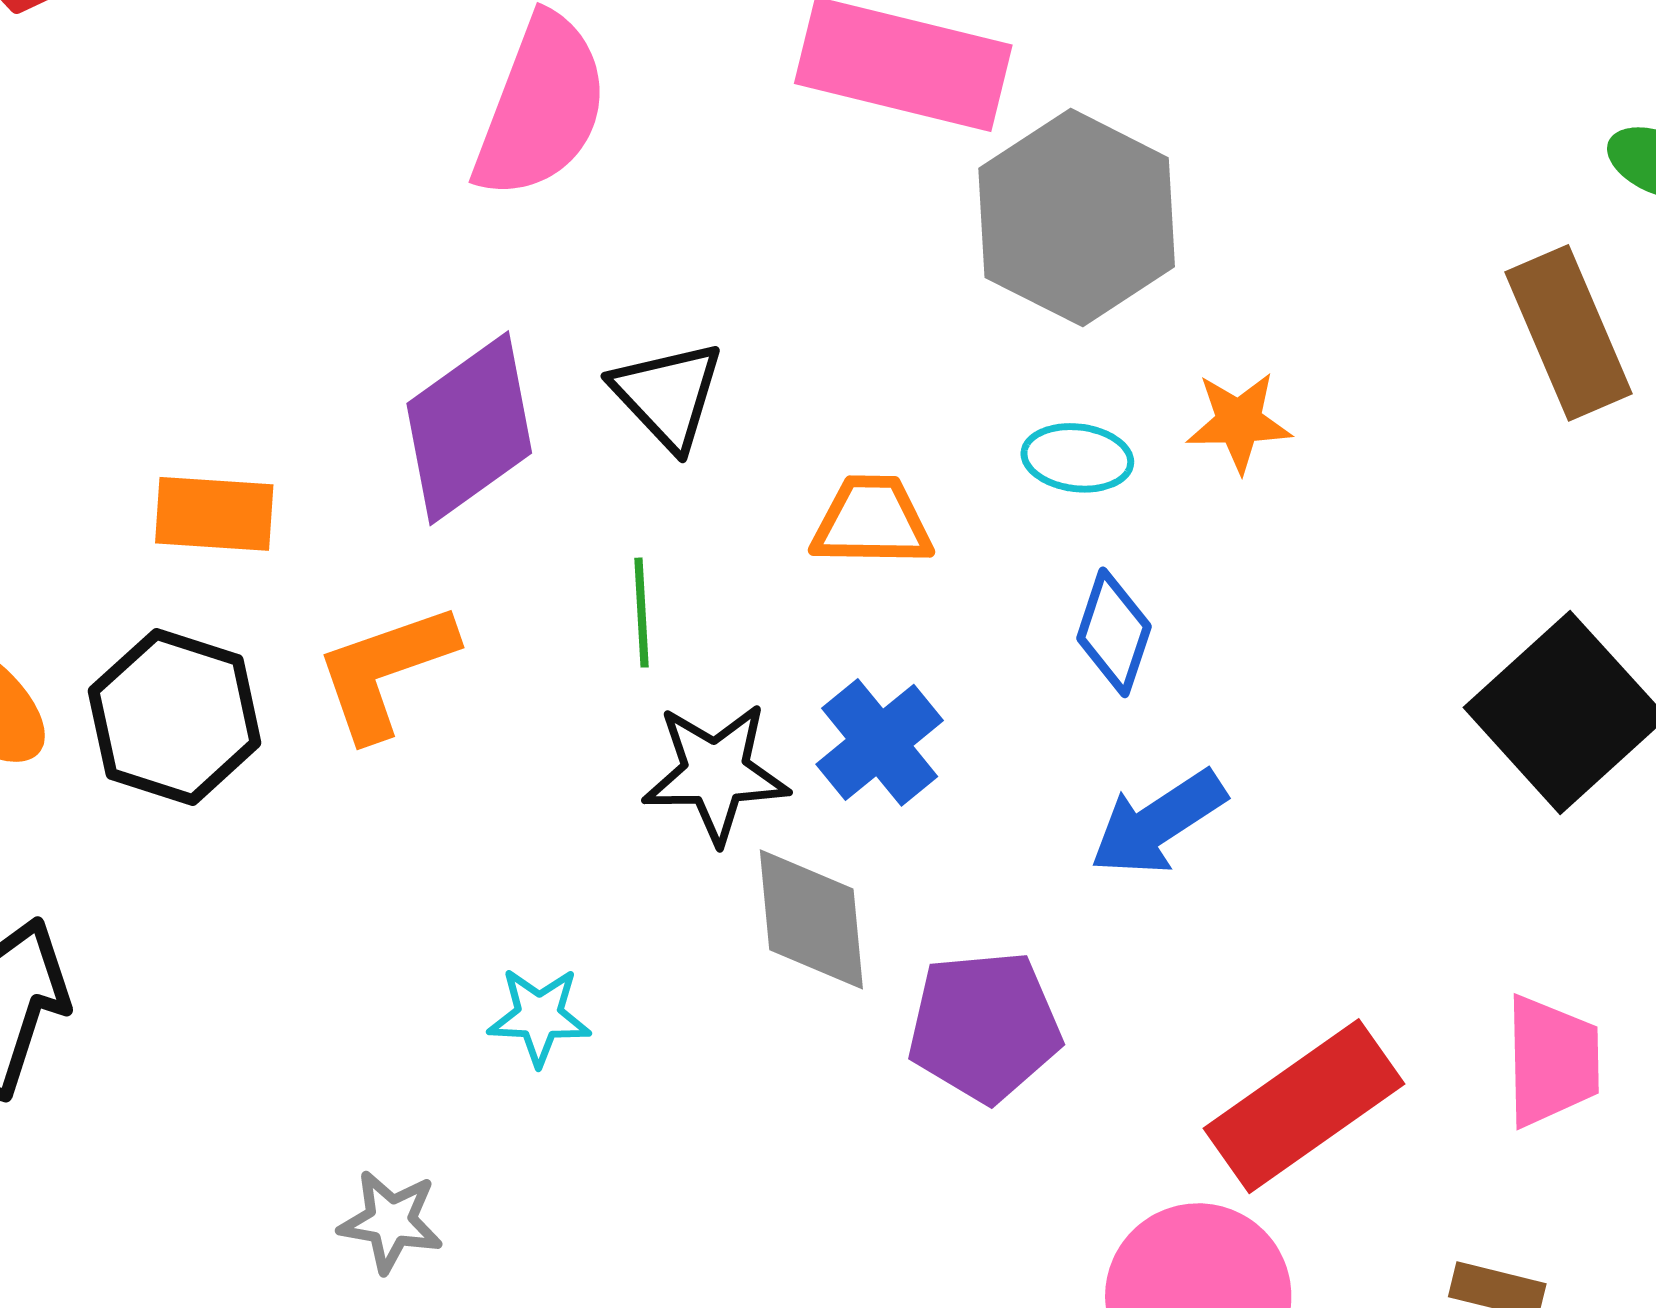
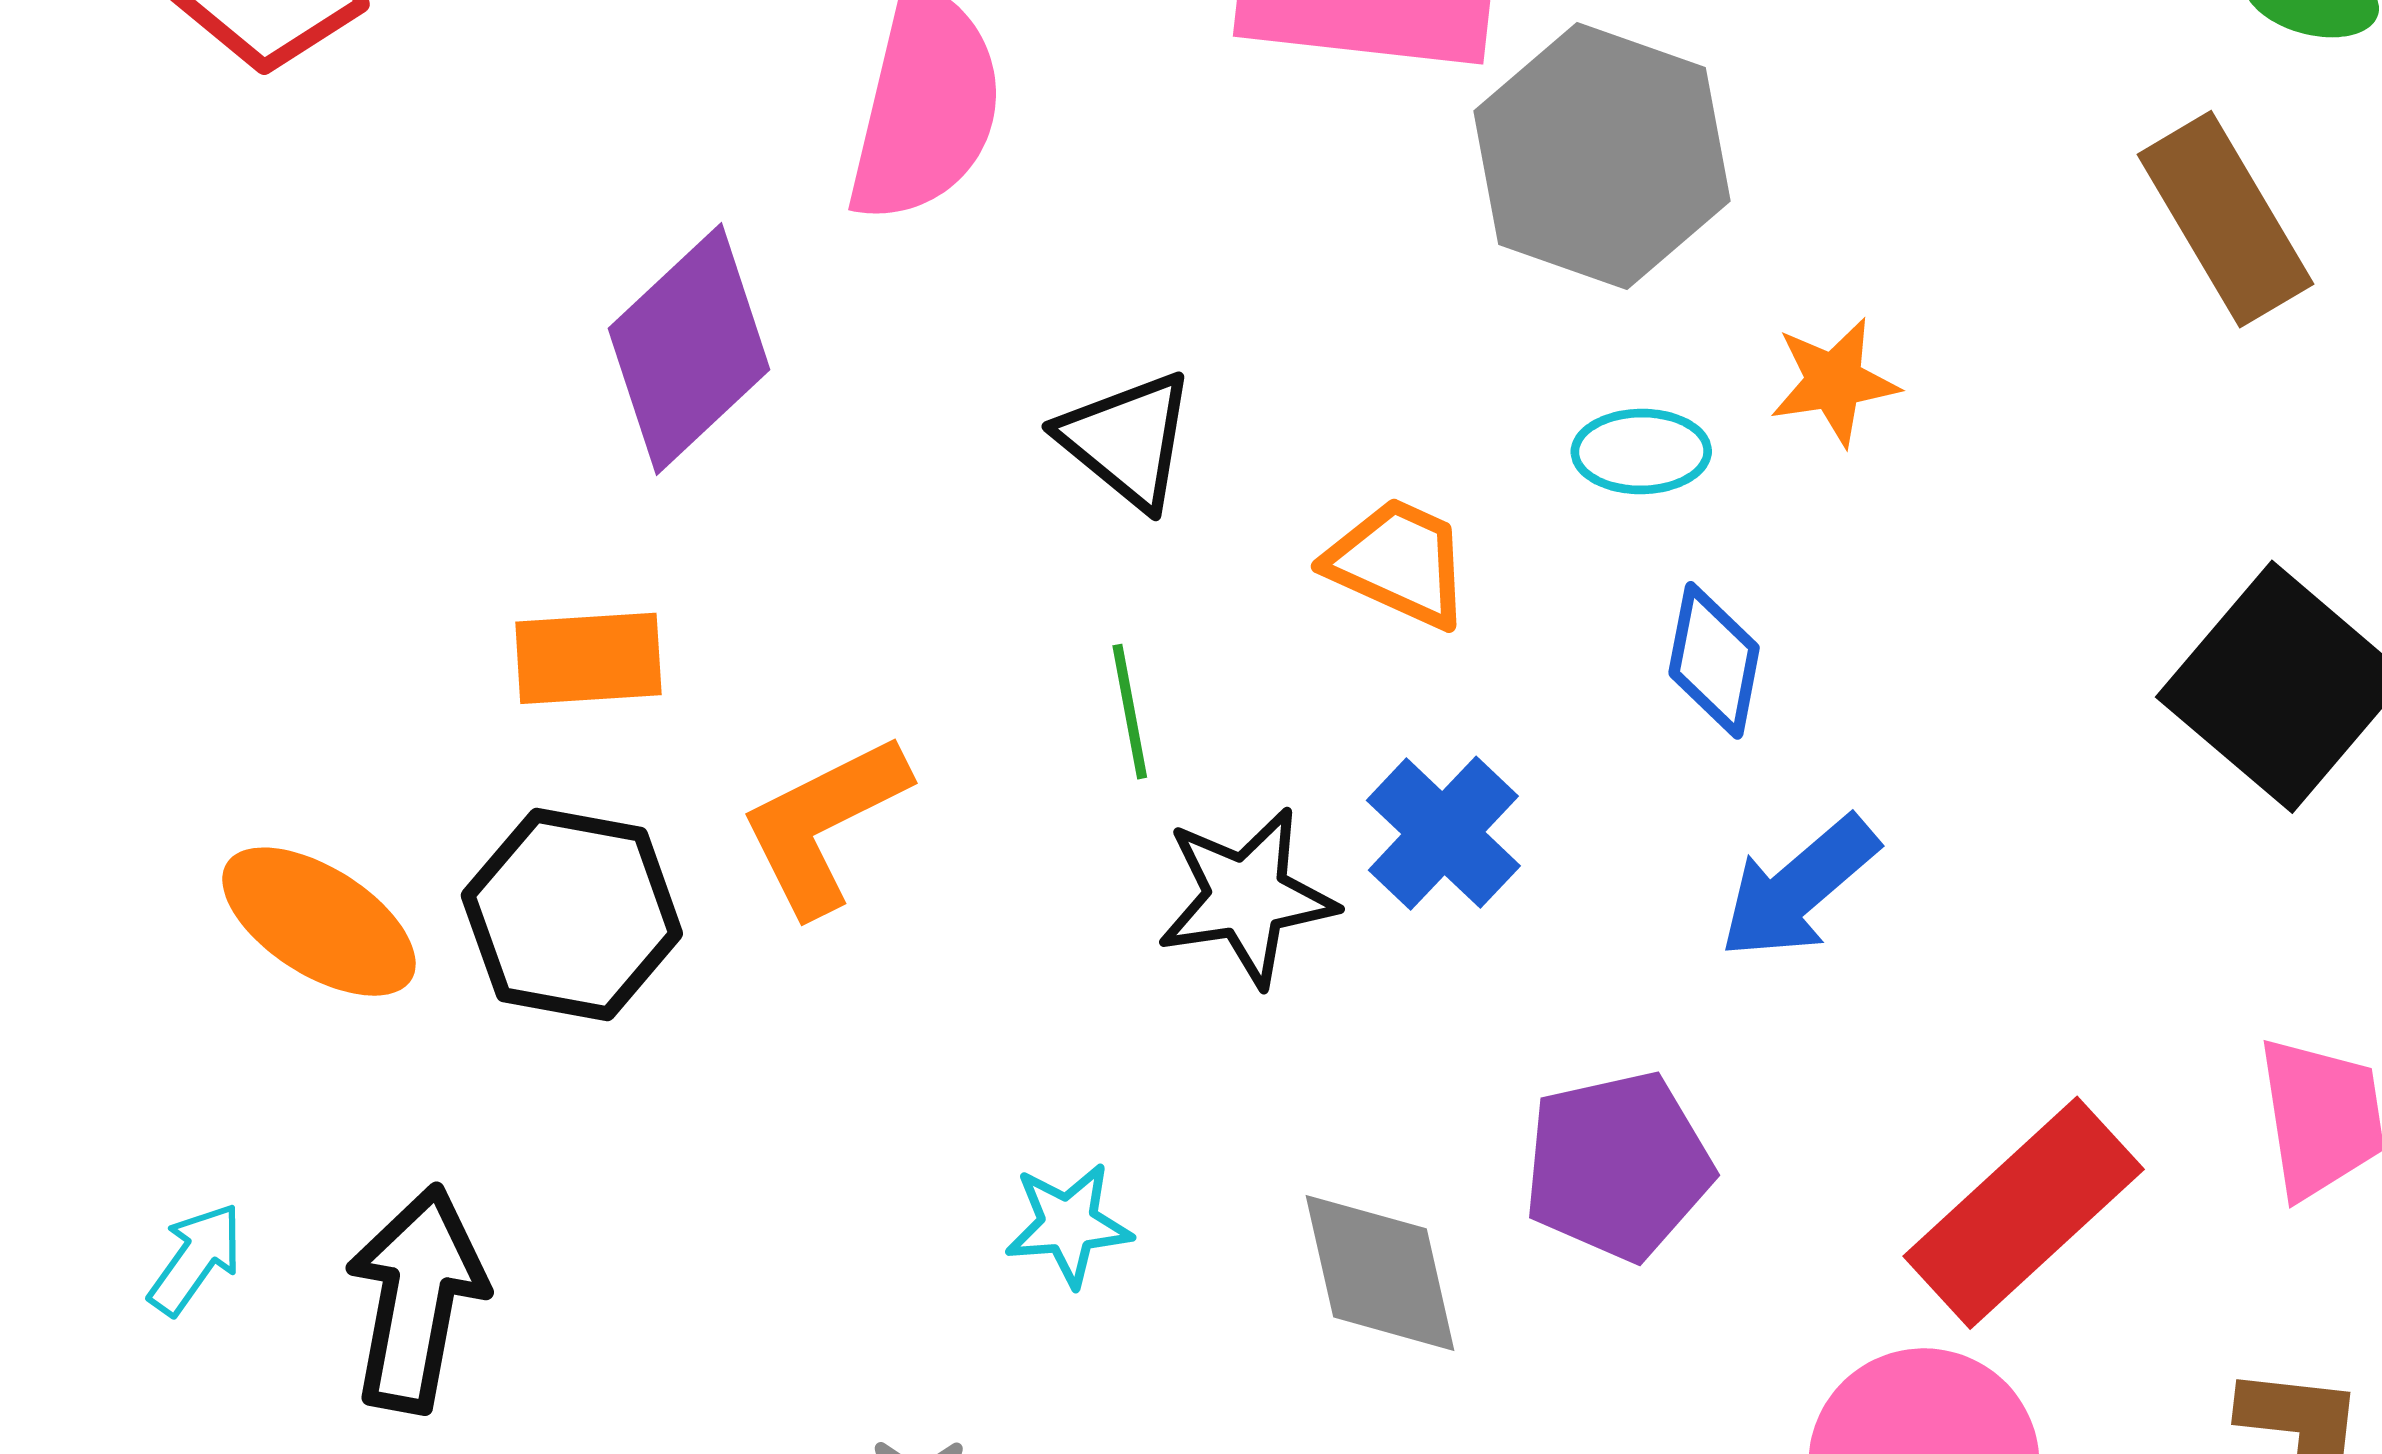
purple diamond: (469, 428) -> (689, 349), moved
orange trapezoid: (872, 521) -> (1399, 563), turned 31
gray diamond: (811, 919) -> (1380, 1273), moved

